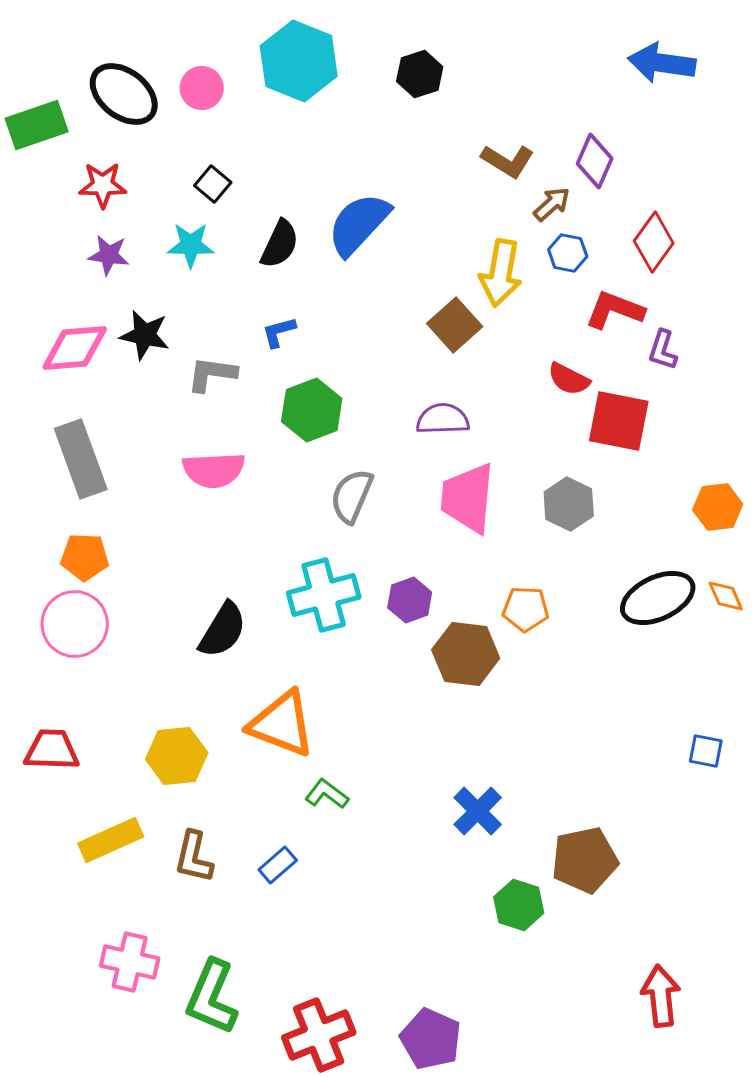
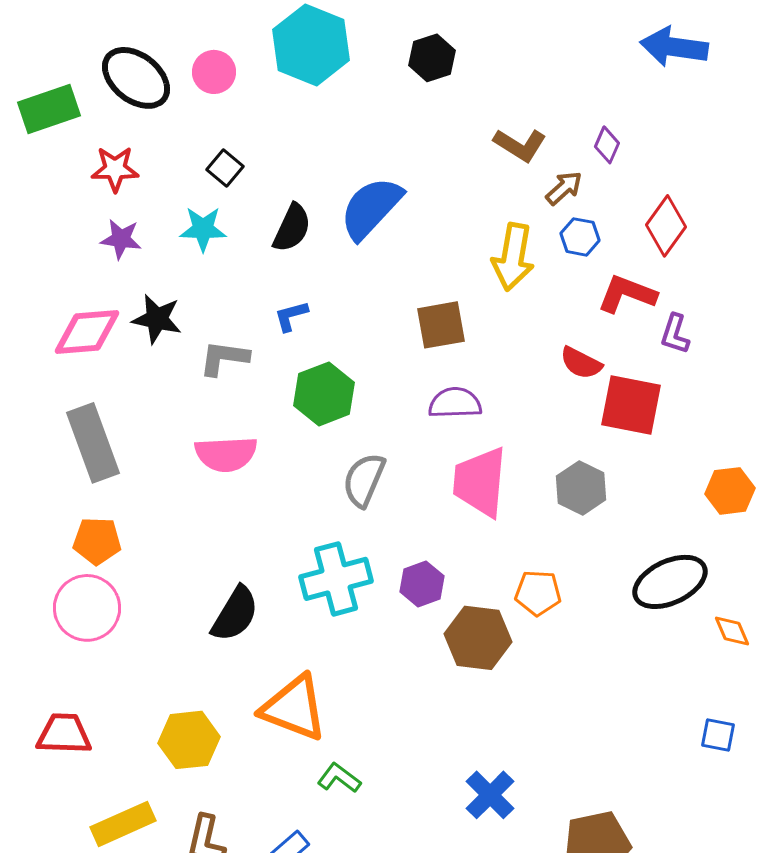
purple diamond: (595, 161) -> (607, 145), size x0.7
brown square: (455, 325) -> (441, 325), moved, turned 32
orange diamond: (726, 596) -> (732, 631), moved

